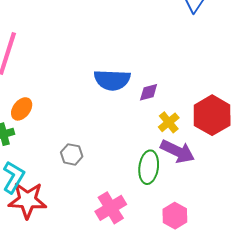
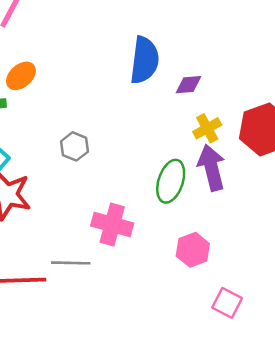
blue semicircle: (112, 80) -> (144, 60), turned -96
purple arrow: (177, 151) -> (212, 168), turned -140
pink cross: (111, 208) -> (112, 225), turned 36

